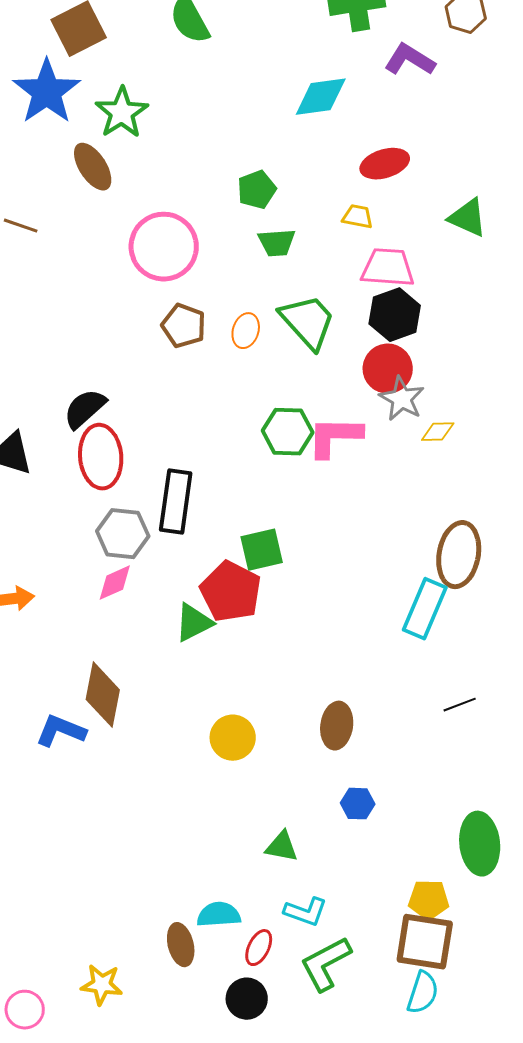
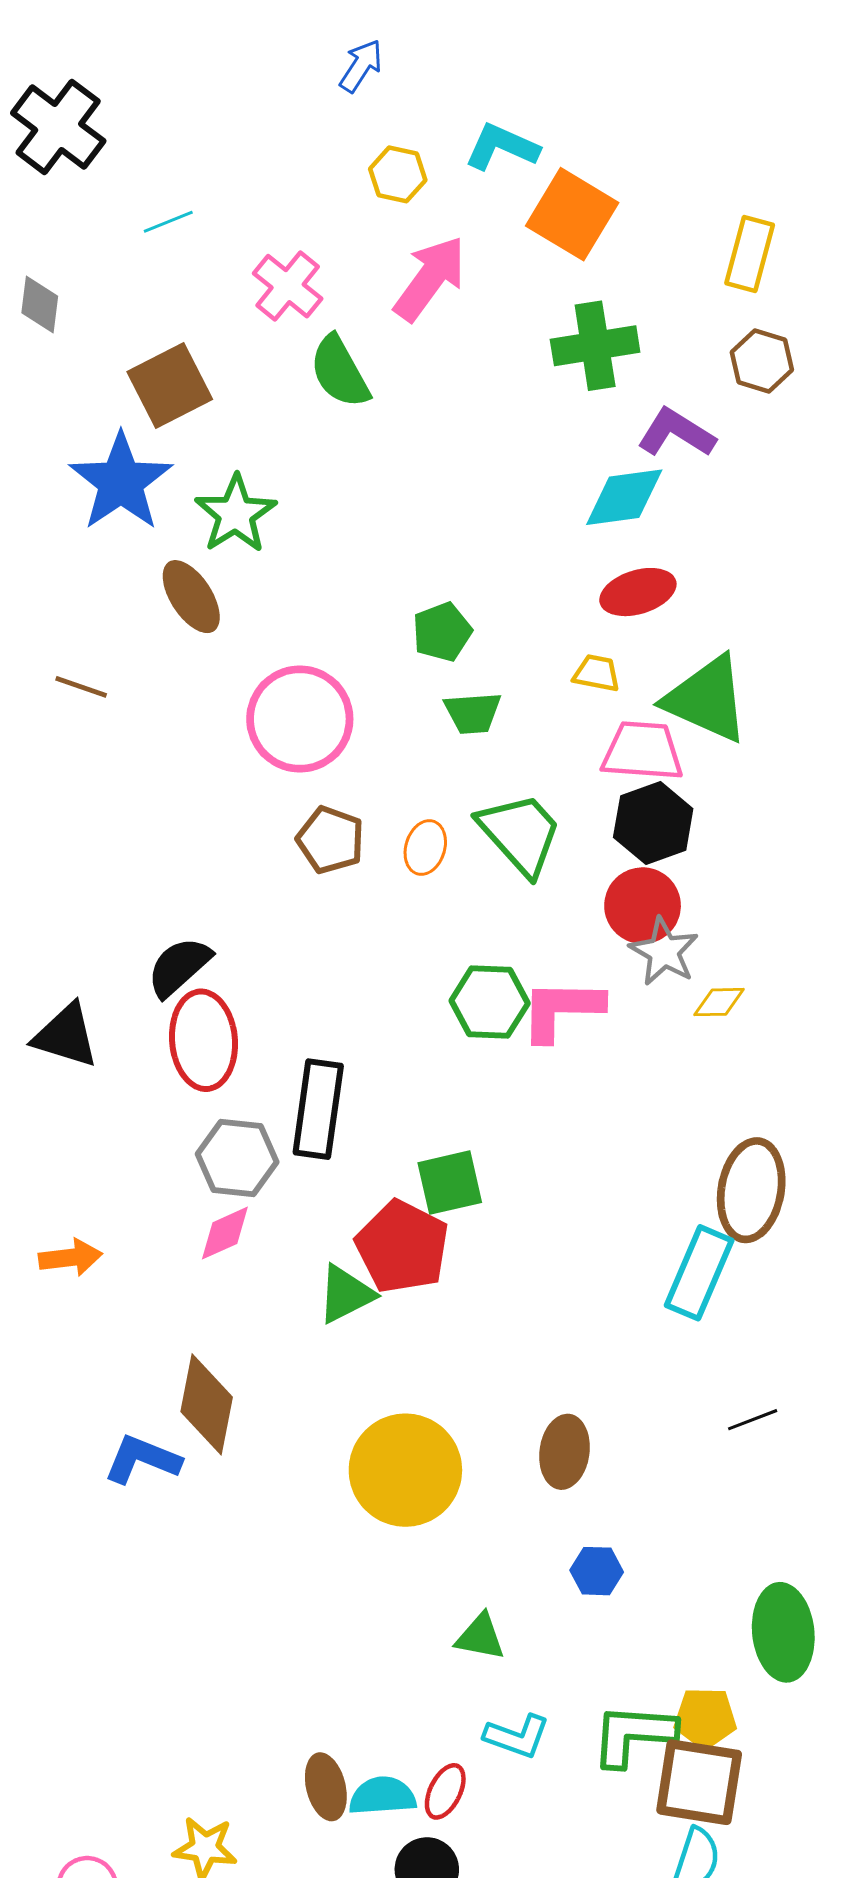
cyan diamond: (321, 97) -> (624, 497), moved
green triangle: (468, 218) -> (707, 699), moved, size x1.5
yellow circle: (233, 738) -> (405, 1470), size x1.6
cyan semicircle: (219, 915) -> (382, 1796), moved
green L-shape: (326, 964) -> (633, 1735), moved, turned 32

